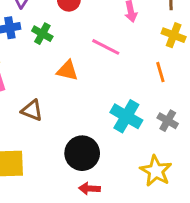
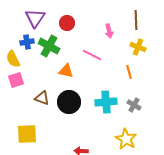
green cross: (42, 34) -> (49, 46), size x1.5
cyan cross: (126, 116) -> (106, 102), turned -35
black circle: (82, 153) -> (69, 102), moved

